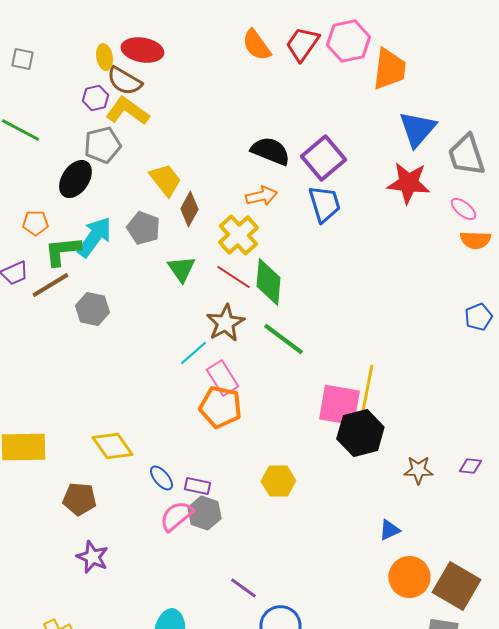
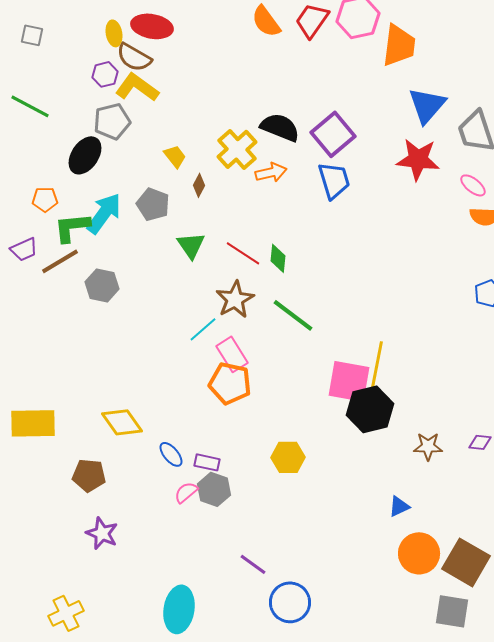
yellow trapezoid: (165, 180) -> (175, 156), size x0.7
brown diamond: (189, 209) -> (199, 185), size x0.7
yellow cross: (238, 235) -> (237, 149), moved
green diamond: (268, 282) -> (278, 258), size x0.6
pink semicircle: (176, 516) -> (186, 492), size x0.7

